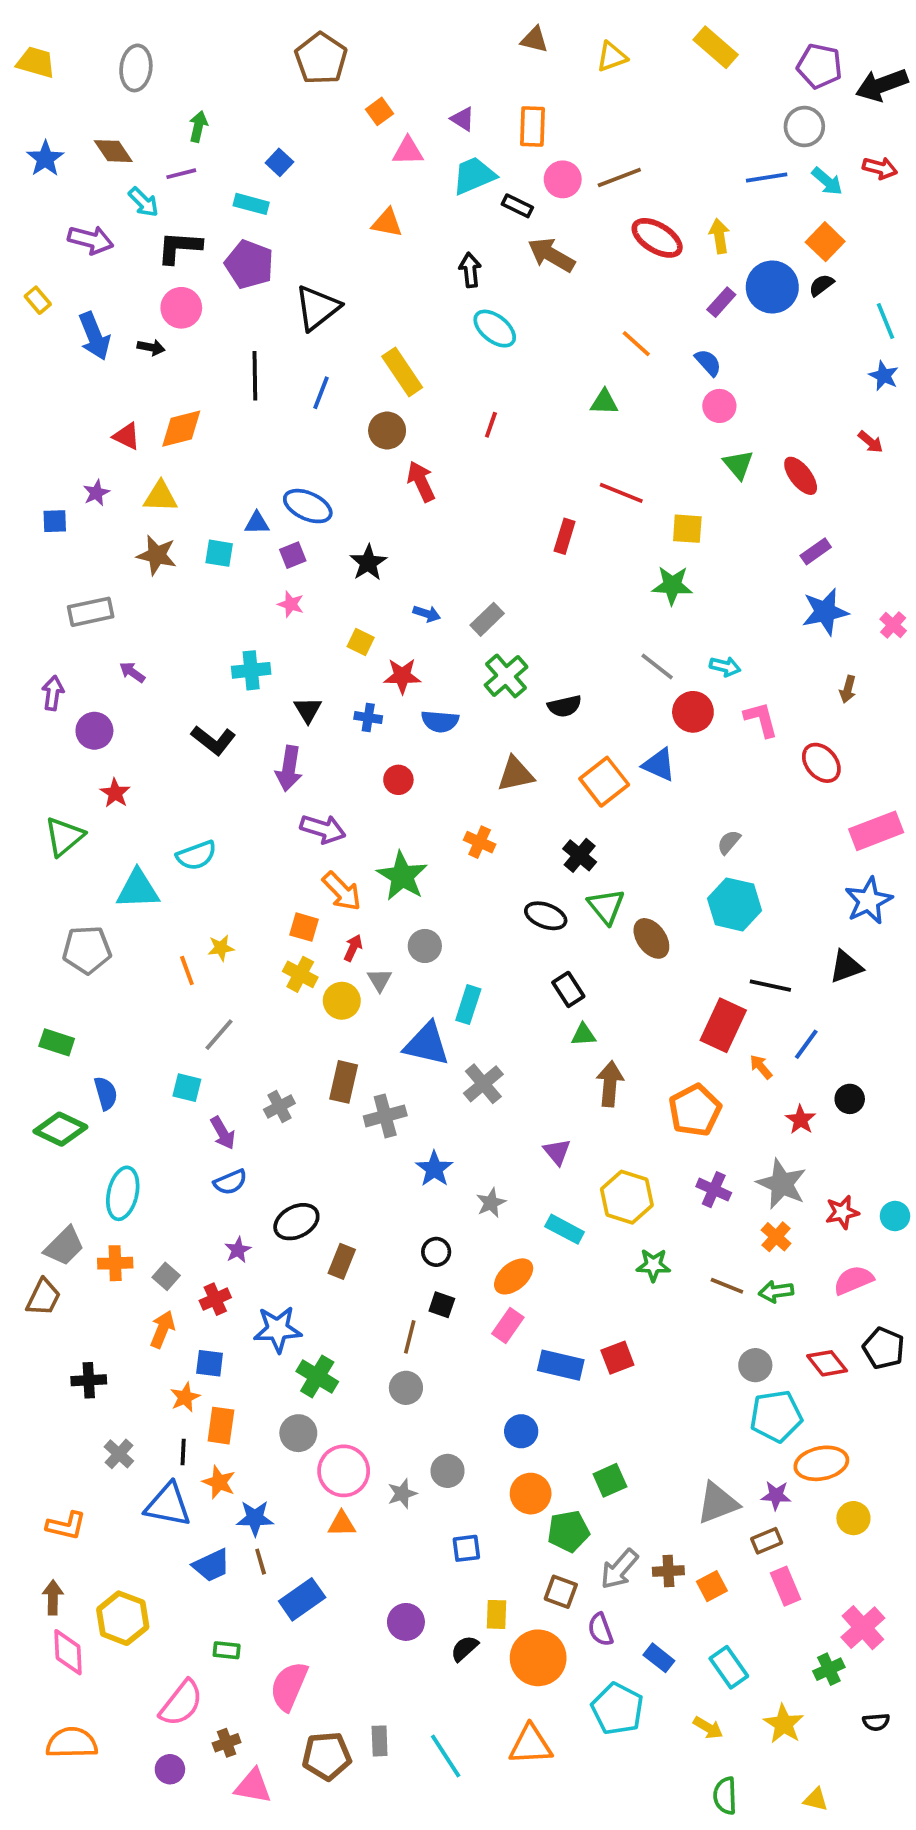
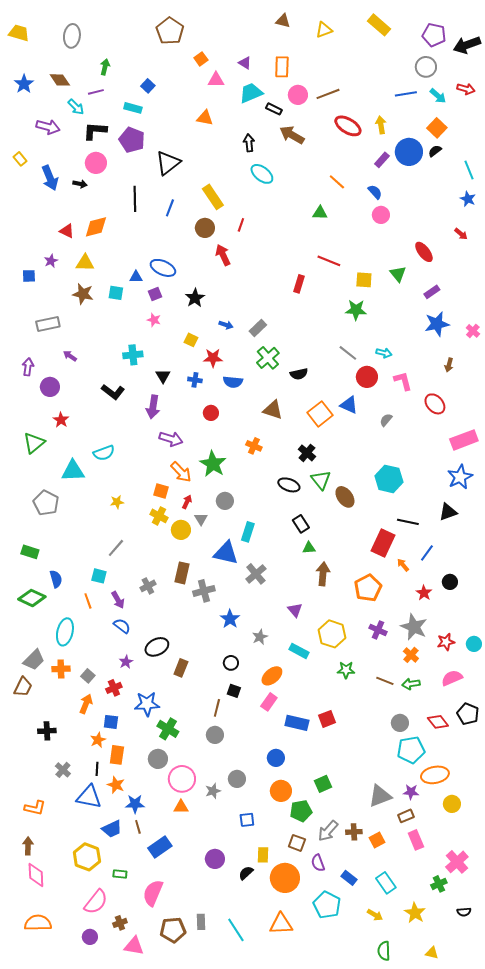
red line: (491, 425) -> (241, 225), moved
green triangle: (738, 464) -> (398, 274), moved
brown triangle: (515, 774) -> (273, 410), turned 30
gray semicircle: (729, 842) -> (386, 420), moved
gray pentagon: (87, 950) -> (46, 503), turned 30
orange line: (187, 971) -> (88, 601), moved
blue semicircle: (230, 1182) -> (122, 626), turned -120
yellow hexagon: (123, 1618) -> (87, 857), moved

